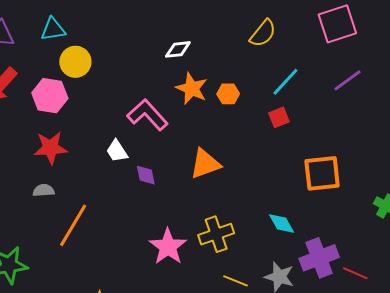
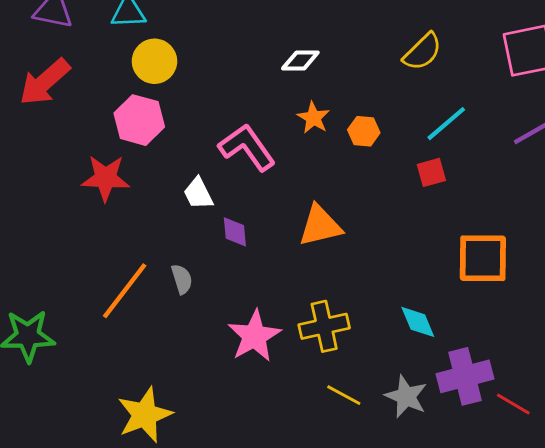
orange star: (192, 89) -> (313, 118), size x0.7
pink hexagon: (50, 96) -> (139, 120), moved
gray semicircle: (44, 190) -> (182, 279), moved, turned 70

